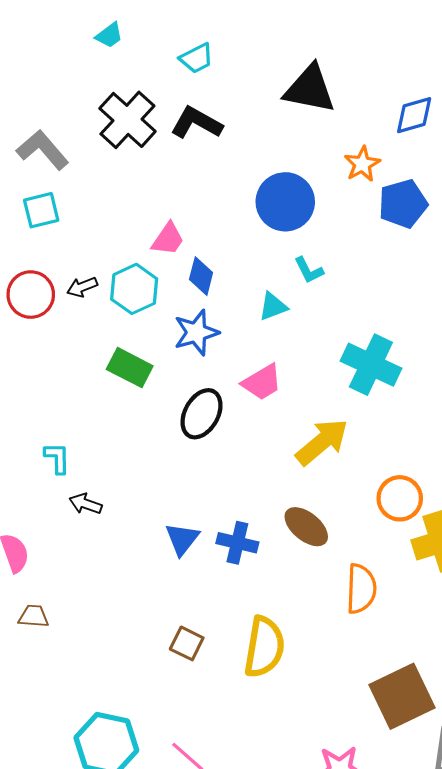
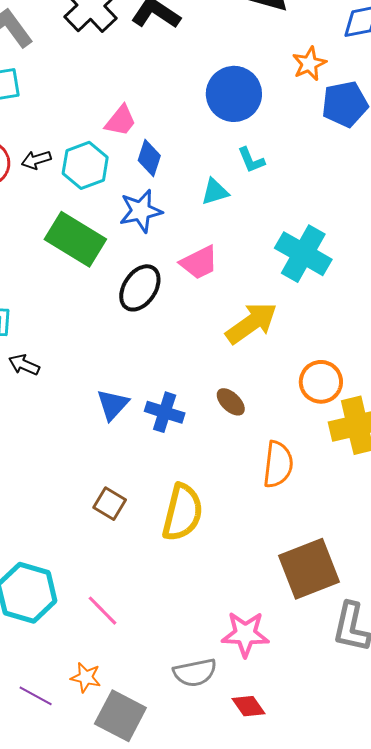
green rectangle: (130, 368) -> (75, 239), size x1.4
brown ellipse: (306, 527) -> (231, 402), size x0.7

